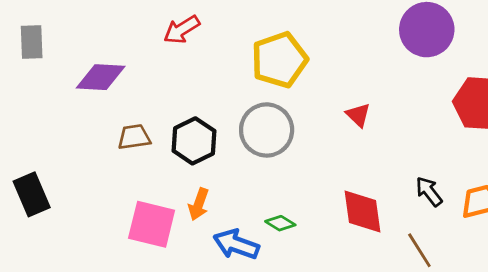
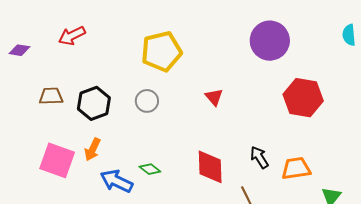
red arrow: (182, 30) -> (72, 36), moved
purple diamond: (101, 77) -> (19, 50), moved, size x0.6
gray circle: (267, 130) -> (147, 101), size x0.6

